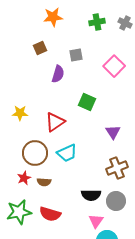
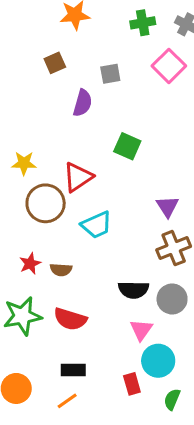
pink square: (114, 66) -> (169, 66), moved
purple triangle: (113, 132) -> (167, 206), moved
brown circle: (35, 153) -> (46, 203), moved

